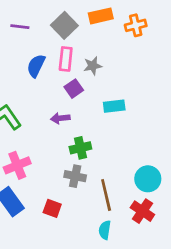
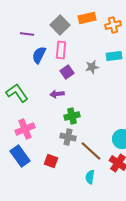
purple line: (20, 27) -> (27, 34), moved
gray star: (93, 66) -> (92, 67), moved
cyan rectangle: (114, 106) -> (114, 56), moved
brown line: (106, 195) -> (91, 151), turned -35

